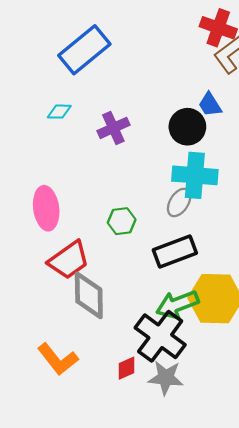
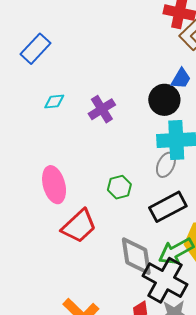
blue rectangle: (84, 50) -> (36, 49), moved, size x0.7
blue trapezoid: (210, 105) -> (181, 79), turned -110
gray diamond: (89, 295) -> (136, 256), moved

